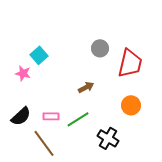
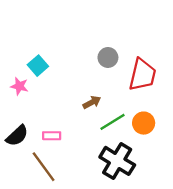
green line: (78, 119) -> (113, 122), moved
black cross: (108, 138) -> (117, 161), size x1.4

